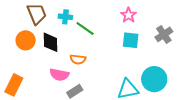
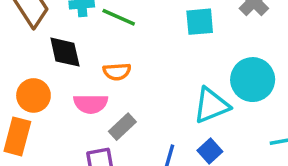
orange circle: (26, 40) -> (33, 95), moved

